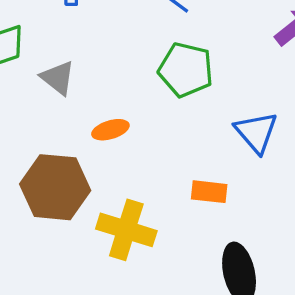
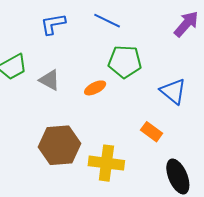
orange ellipse: (110, 130) -> (95, 88), moved
orange rectangle: (209, 192) -> (152, 132), turned 40

